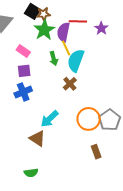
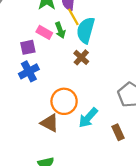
pink rectangle: (23, 51) -> (44, 32), moved
cyan arrow: (49, 119) -> (88, 118), moved
orange circle: (89, 119) -> (64, 101), moved

